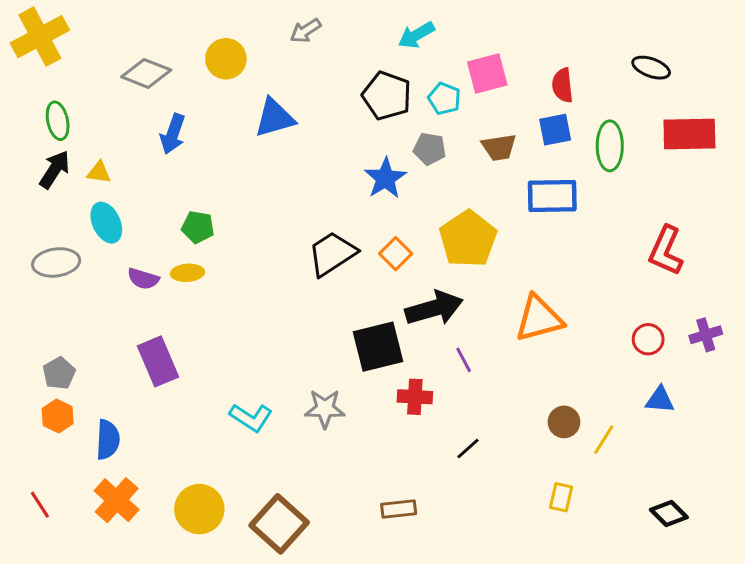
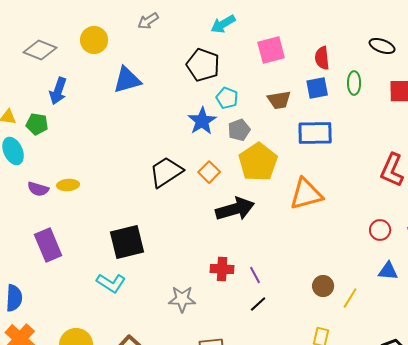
cyan pentagon: (444, 99) -> (227, 98), moved
green ellipse: (610, 146) -> (354, 83), moved, size x0.7
gray pentagon: (430, 149) -> (239, 130), moved, turned -30
green pentagon: (198, 227) -> (37, 124), moved
orange triangle: (539, 319) -> (306, 194), moved
black square: (378, 347) -> (127, 242), moved
purple line: (464, 360) -> (255, 275), moved
gray star: (325, 409) -> (182, 299), moved

